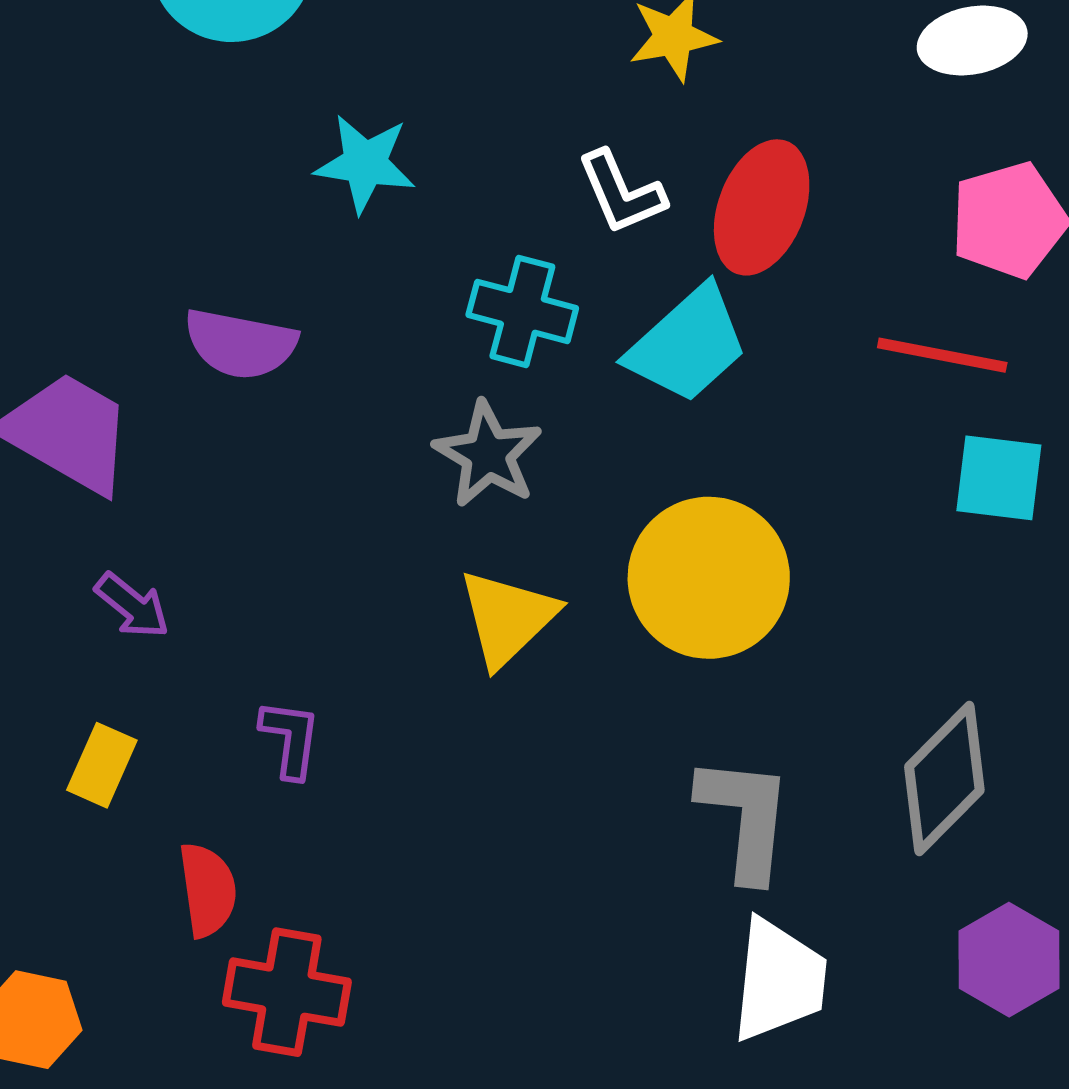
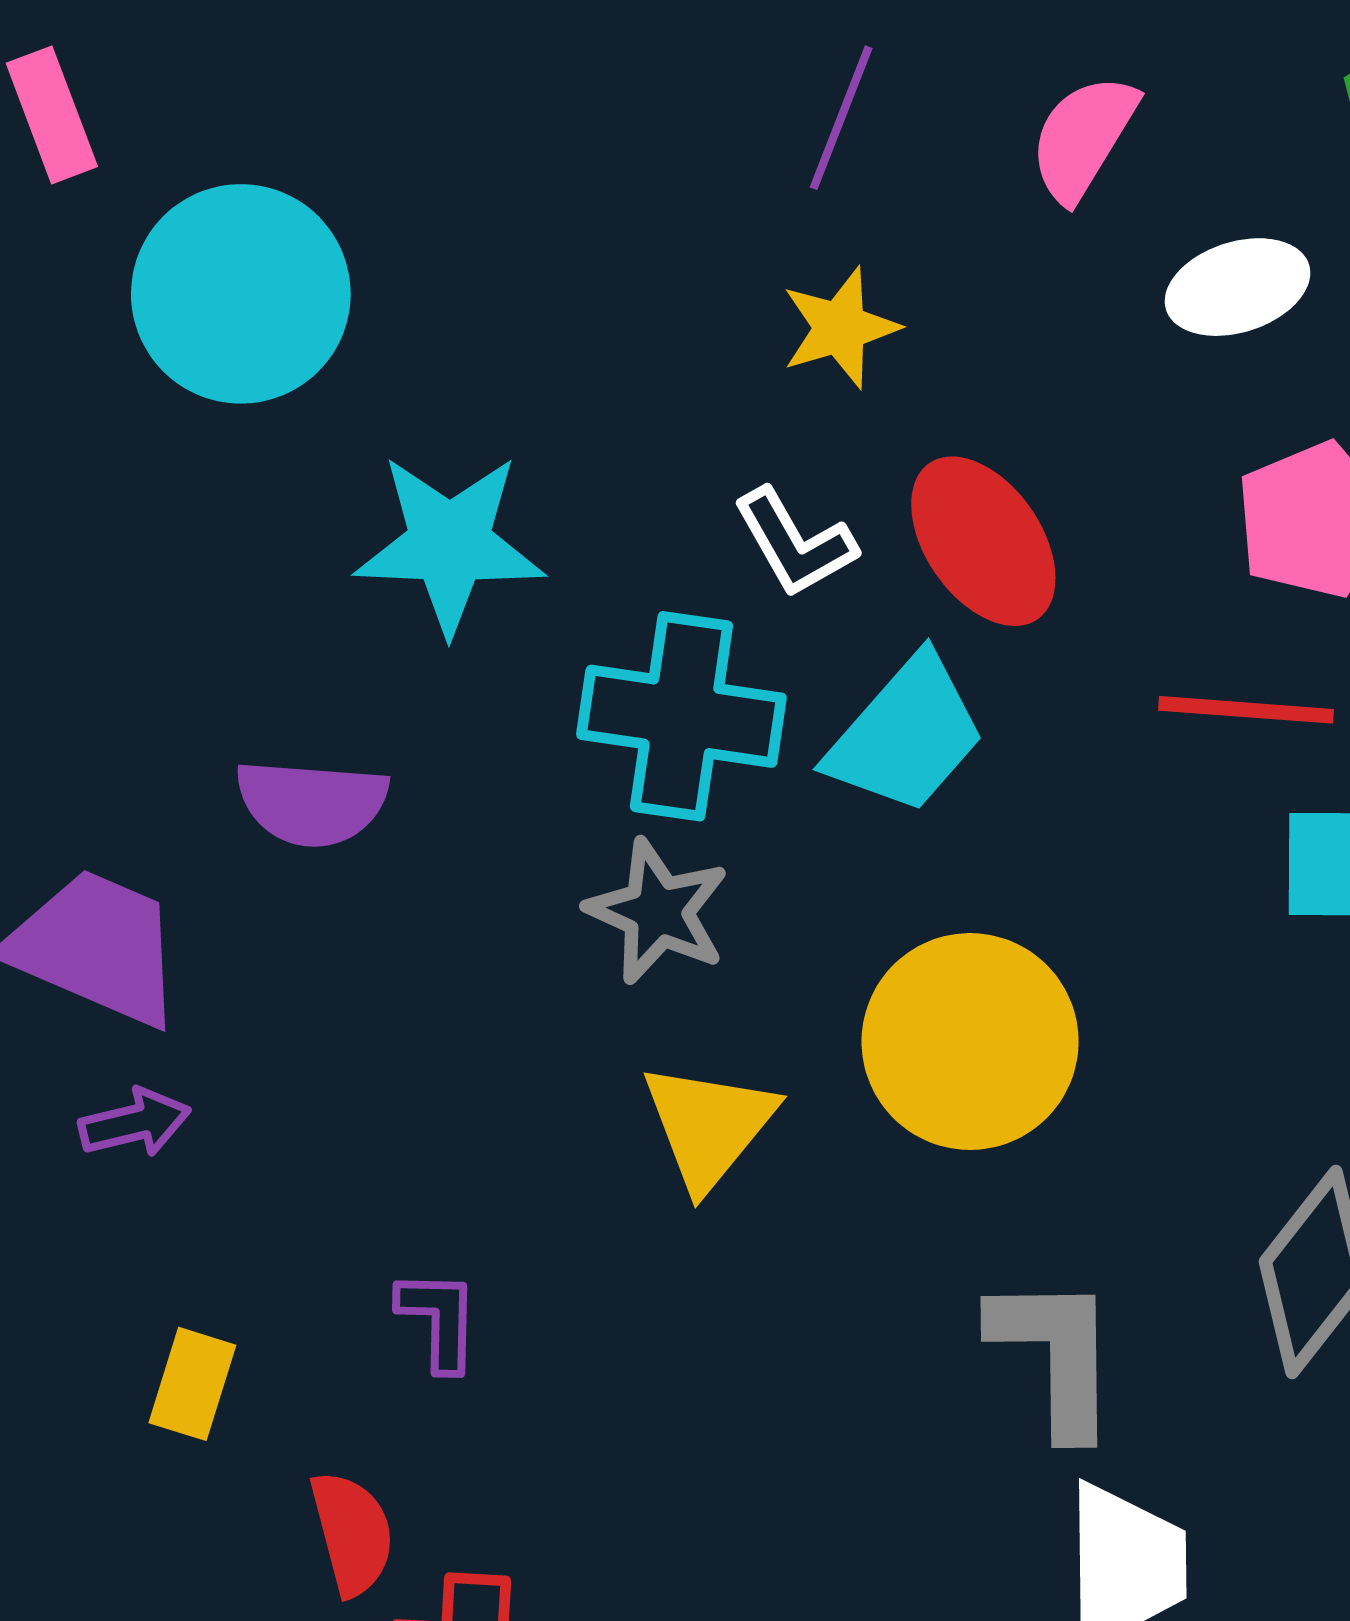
cyan star: (365, 163) -> (450, 544), size x1.4
red ellipse: (762, 207) -> (983, 541), turned -49
cyan cross: (522, 311) -> (681, 716), size x1.4
purple arrow: (132, 606) -> (135, 1123), moved, turned -46

